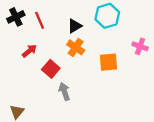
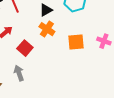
pink cross: (140, 46) -> (104, 41), moved
gray arrow: (64, 91) -> (19, 73), moved

